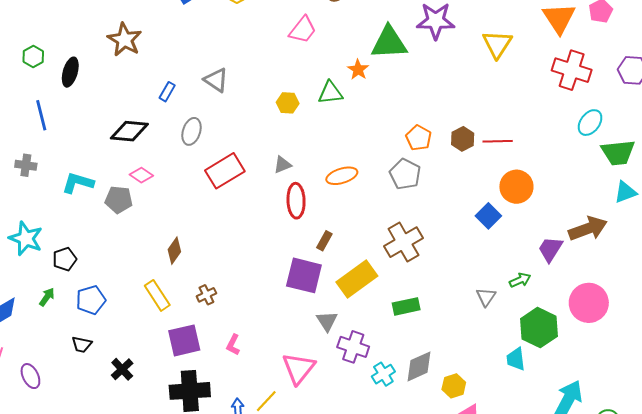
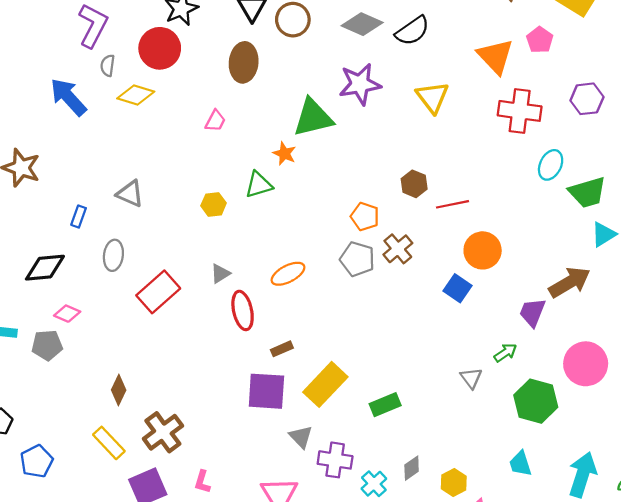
pink trapezoid: (303, 30) -> (215, 121), size x0.7
brown hexagon: (463, 139) -> (414, 184), moved
brown rectangle: (324, 241) -> (282, 349), turned 48
brown cross: (403, 242) -> (398, 249), moved, size x0.7
brown cross: (206, 295) -> (163, 432), size x1.8
cyan trapezoid: (516, 359) -> (520, 464), moved
gray diamond: (419, 366) -> (412, 468), size x0.7

